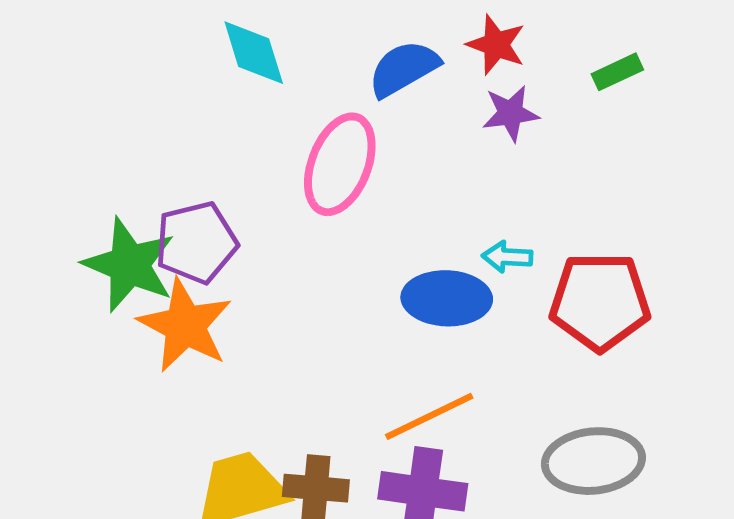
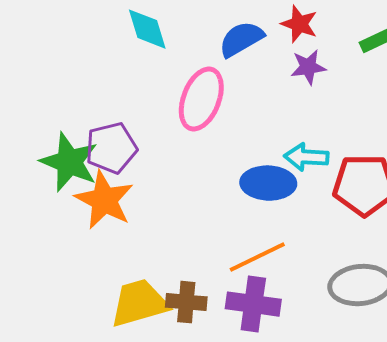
cyan arrow: (507, 257) -> (306, 157), size x1.4

